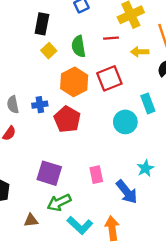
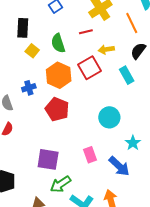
yellow arrow: (140, 52) -> (106, 49), moved
cyan rectangle: (148, 103) -> (127, 75), moved
blue cross: (40, 105) -> (29, 88), moved
cyan circle: (125, 122) -> (109, 117), moved

